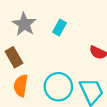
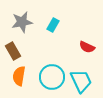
gray star: (24, 24) -> (22, 22), turned 30

